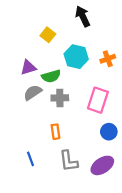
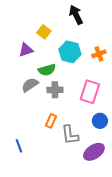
purple triangle: (28, 67) -> (26, 50), moved
orange rectangle: (55, 132) -> (51, 121), turned 32
blue line: (30, 159) -> (19, 146), moved
gray L-shape: (69, 161) -> (70, 135), moved

